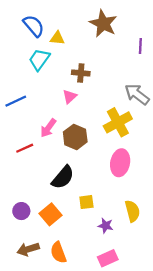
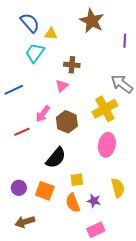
orange square: (51, 214) -> (45, 191), turned -30
orange semicircle: (58, 253) -> (73, 203), moved

